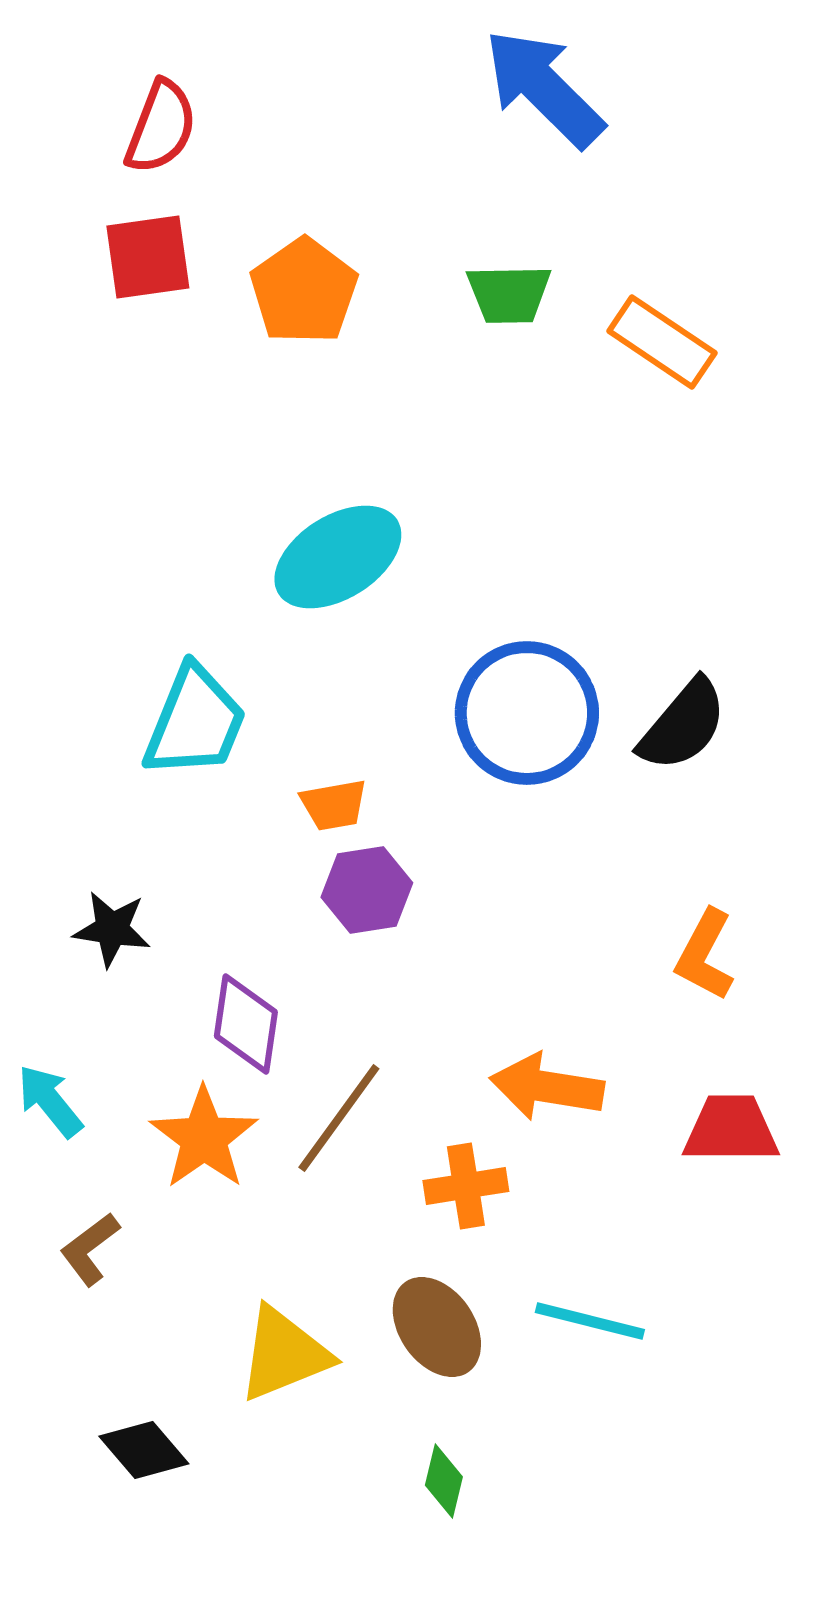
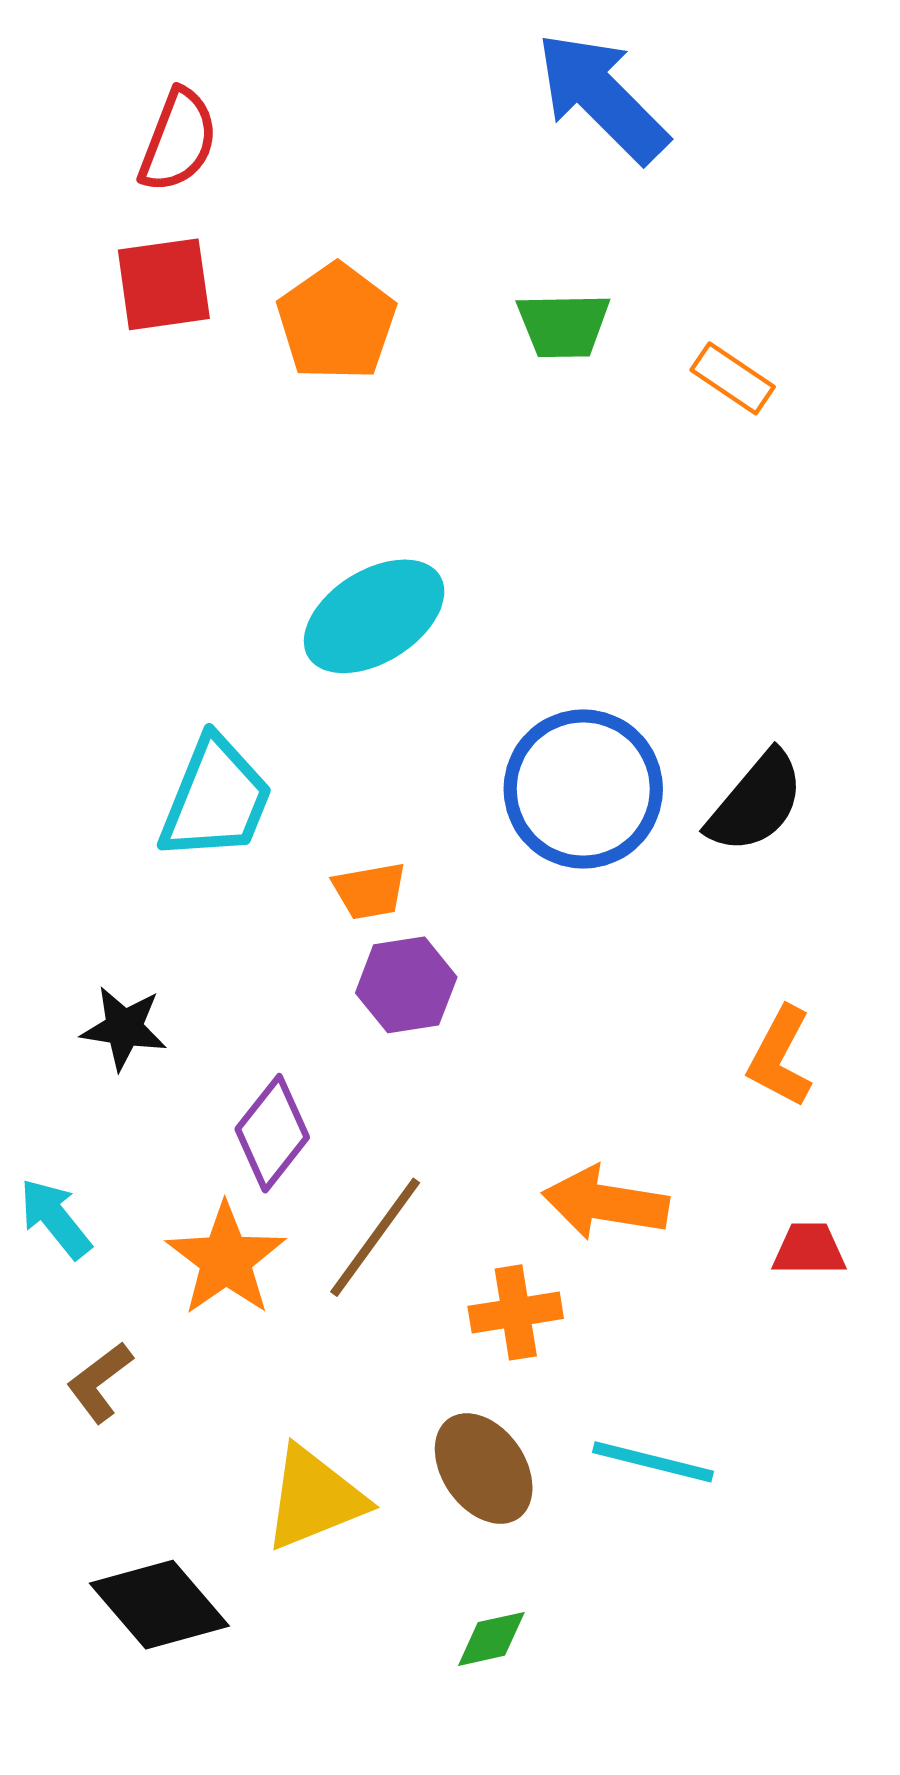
orange rectangle: (662, 342) -> (733, 378), size x0.7
purple diamond: (246, 1024) -> (272, 1133), turned 30
red trapezoid: (731, 1129) -> (809, 1249), size x0.7
black diamond: (144, 1450) -> (159, 1605), size x1.4
green diamond: (444, 1481) -> (491, 1639), turned 64

